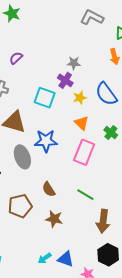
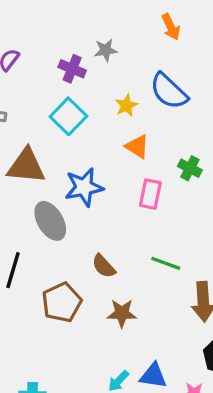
purple cross: (65, 80) -> (72, 69), moved
cyan square: (45, 98) -> (68, 116), turned 35
green cross: (111, 133) -> (190, 168), moved
pink rectangle: (84, 152) -> (150, 194), size x0.7

